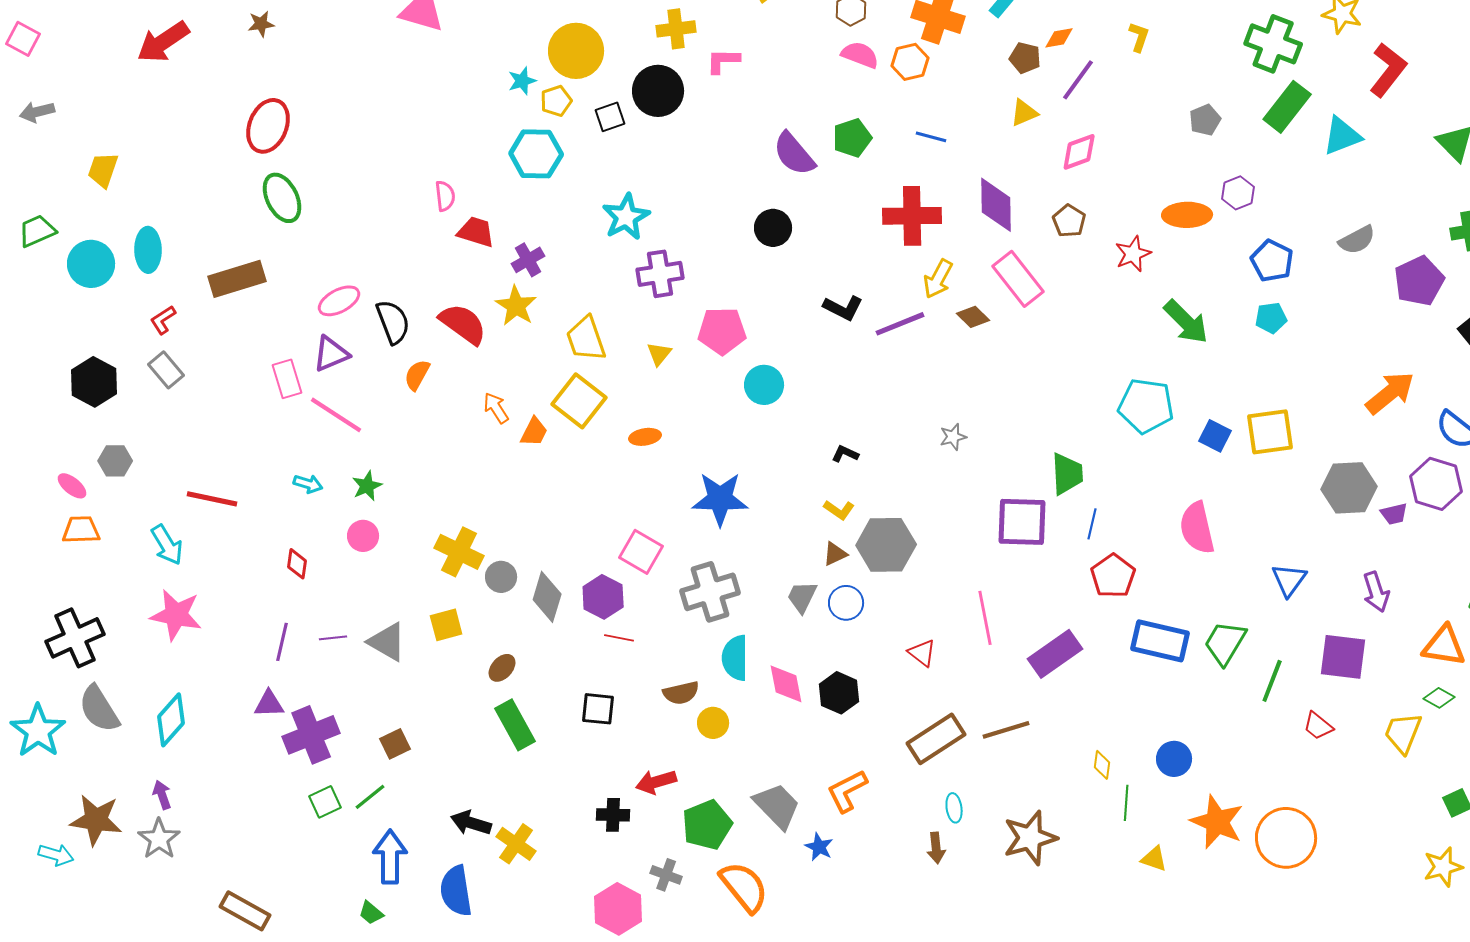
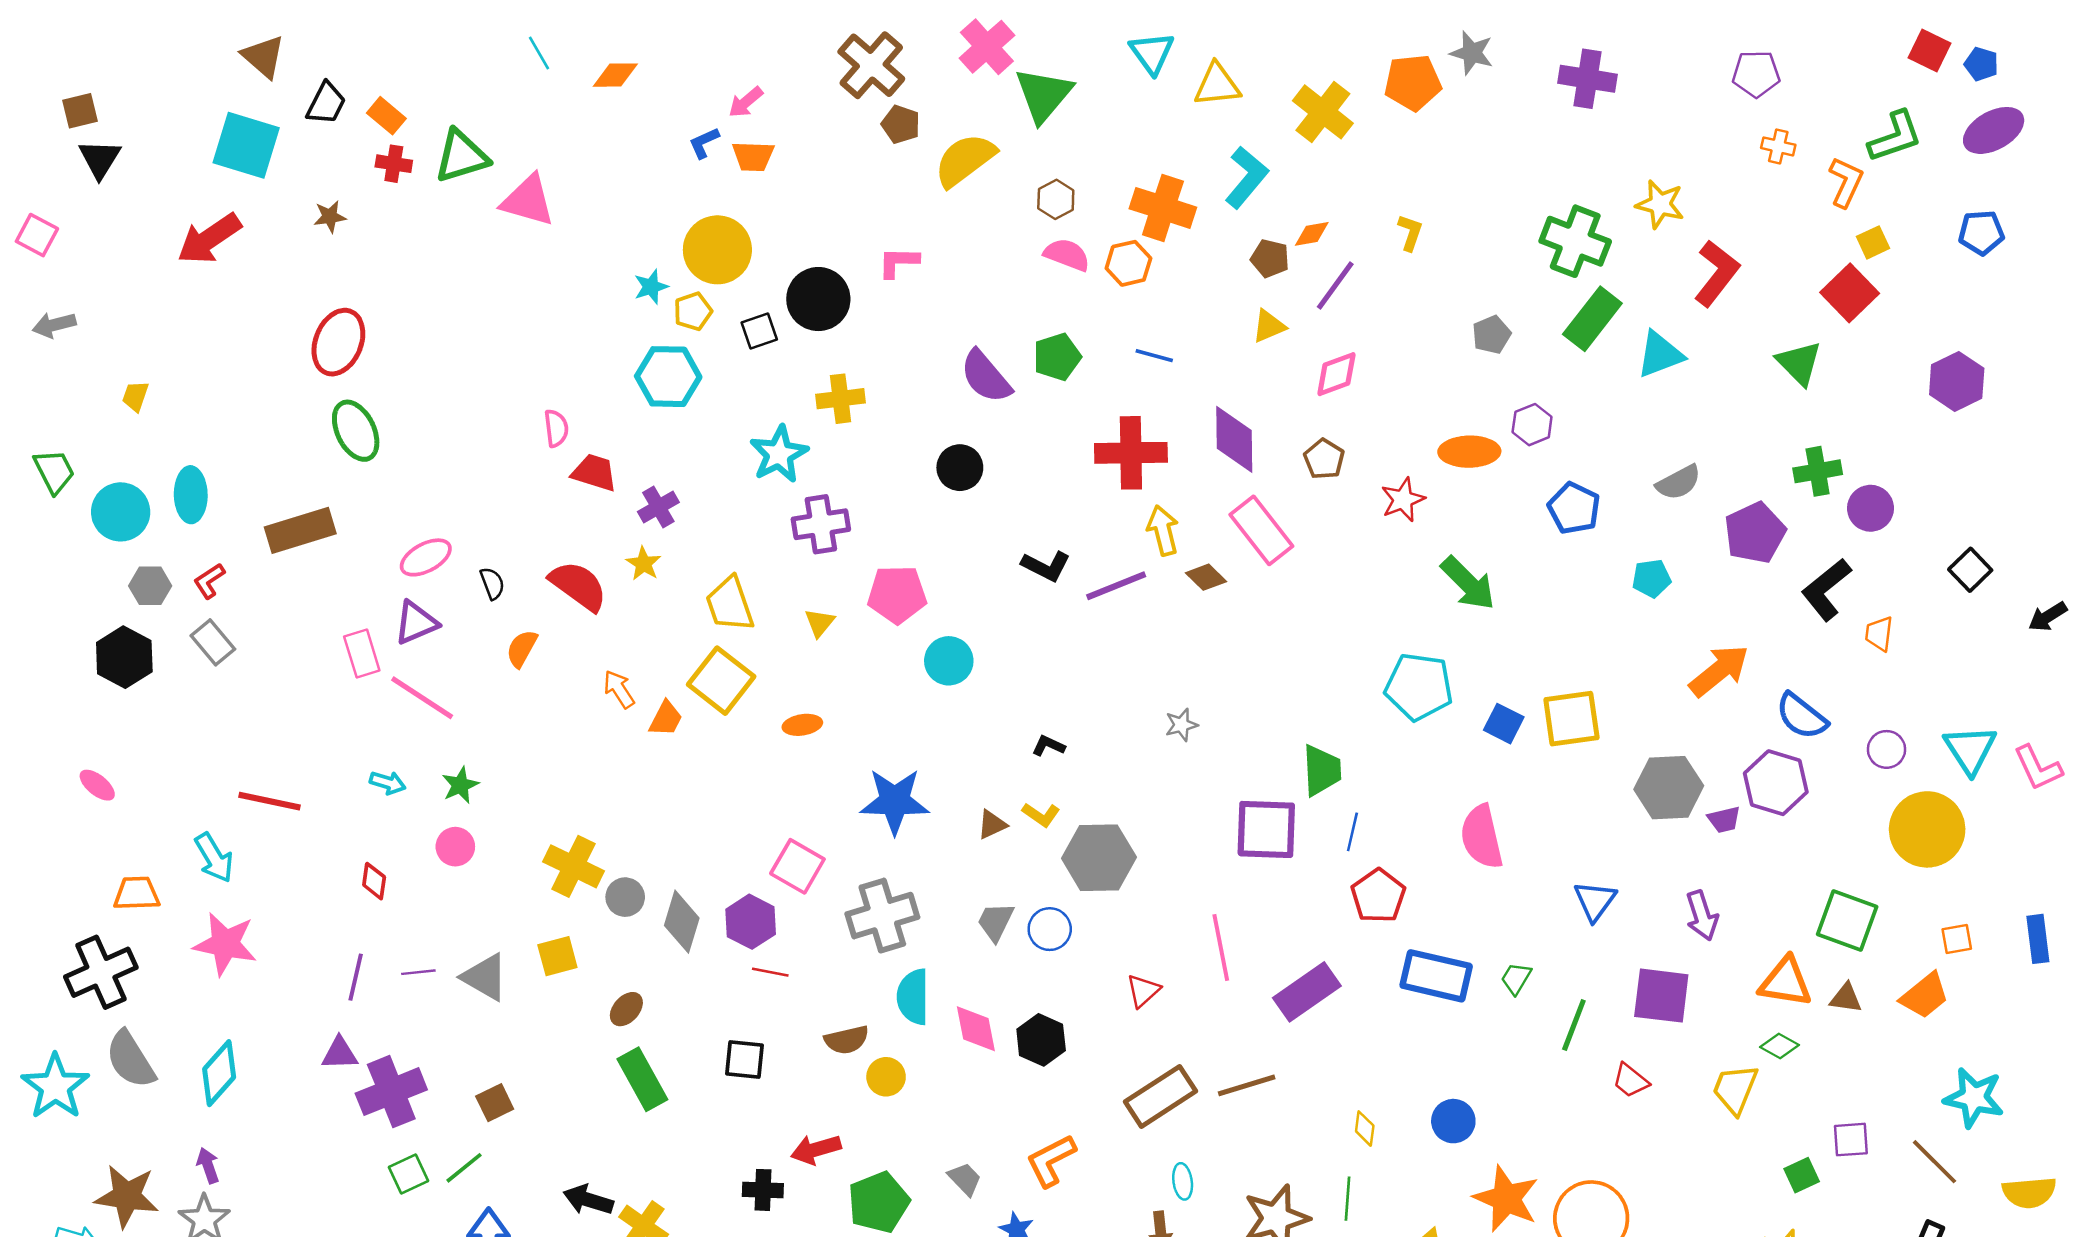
yellow cross: (676, 29) -> (840, 399), moved
yellow trapezoid: (103, 170) -> (135, 396), size x0.7
green trapezoid: (37, 231) -> (54, 471), turned 87
yellow arrow: (938, 279) -> (1163, 530), turned 138
yellow star: (516, 306) -> (644, 564), size x0.7
cyan pentagon: (1271, 318) -> (1651, 578), moved
black semicircle: (393, 322) -> (492, 583), size x0.6
gray hexagon: (115, 461) -> (150, 586), moved
orange trapezoid: (81, 530) -> (137, 893), moved
brown triangle: (835, 554) -> (992, 825), moved
green trapezoid: (1225, 643) -> (1516, 978), size x0.6
red triangle: (922, 653) -> (1143, 991), turned 40
green line: (1126, 803) -> (1348, 1199), moved
gray trapezoid: (777, 806) -> (965, 1179), size x0.6

